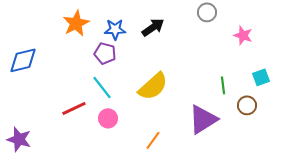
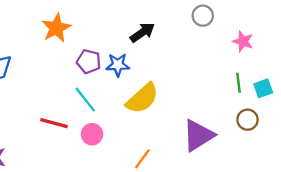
blue star: (115, 29) -> (118, 65), moved
green line: (223, 85) -> (239, 83), moved
red line: (74, 108) -> (54, 123), turned 40

